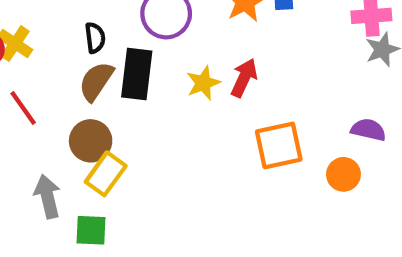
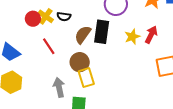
black semicircle: (95, 38) -> (64, 17), moved, turned 104
yellow rectangle: (106, 174) -> (86, 78), turned -54

